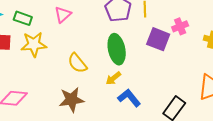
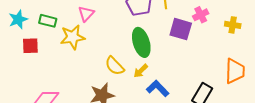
yellow star: (34, 44) -> (73, 37), moved
yellow semicircle: (77, 63) -> (115, 66), moved

